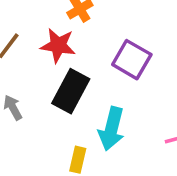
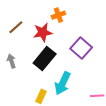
red star: (58, 45) -> (43, 32), turned -30

